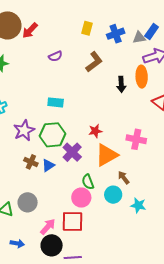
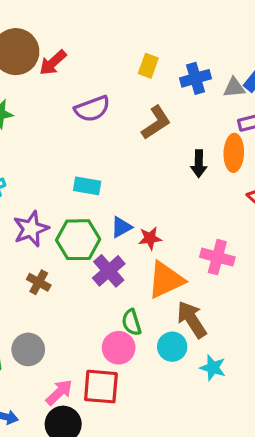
purple semicircle: (55, 56) -> (92, 109), size x1.5
blue triangle: (48, 165) -> (121, 227), moved
brown arrow: (124, 178) -> (192, 320), size x1.6

